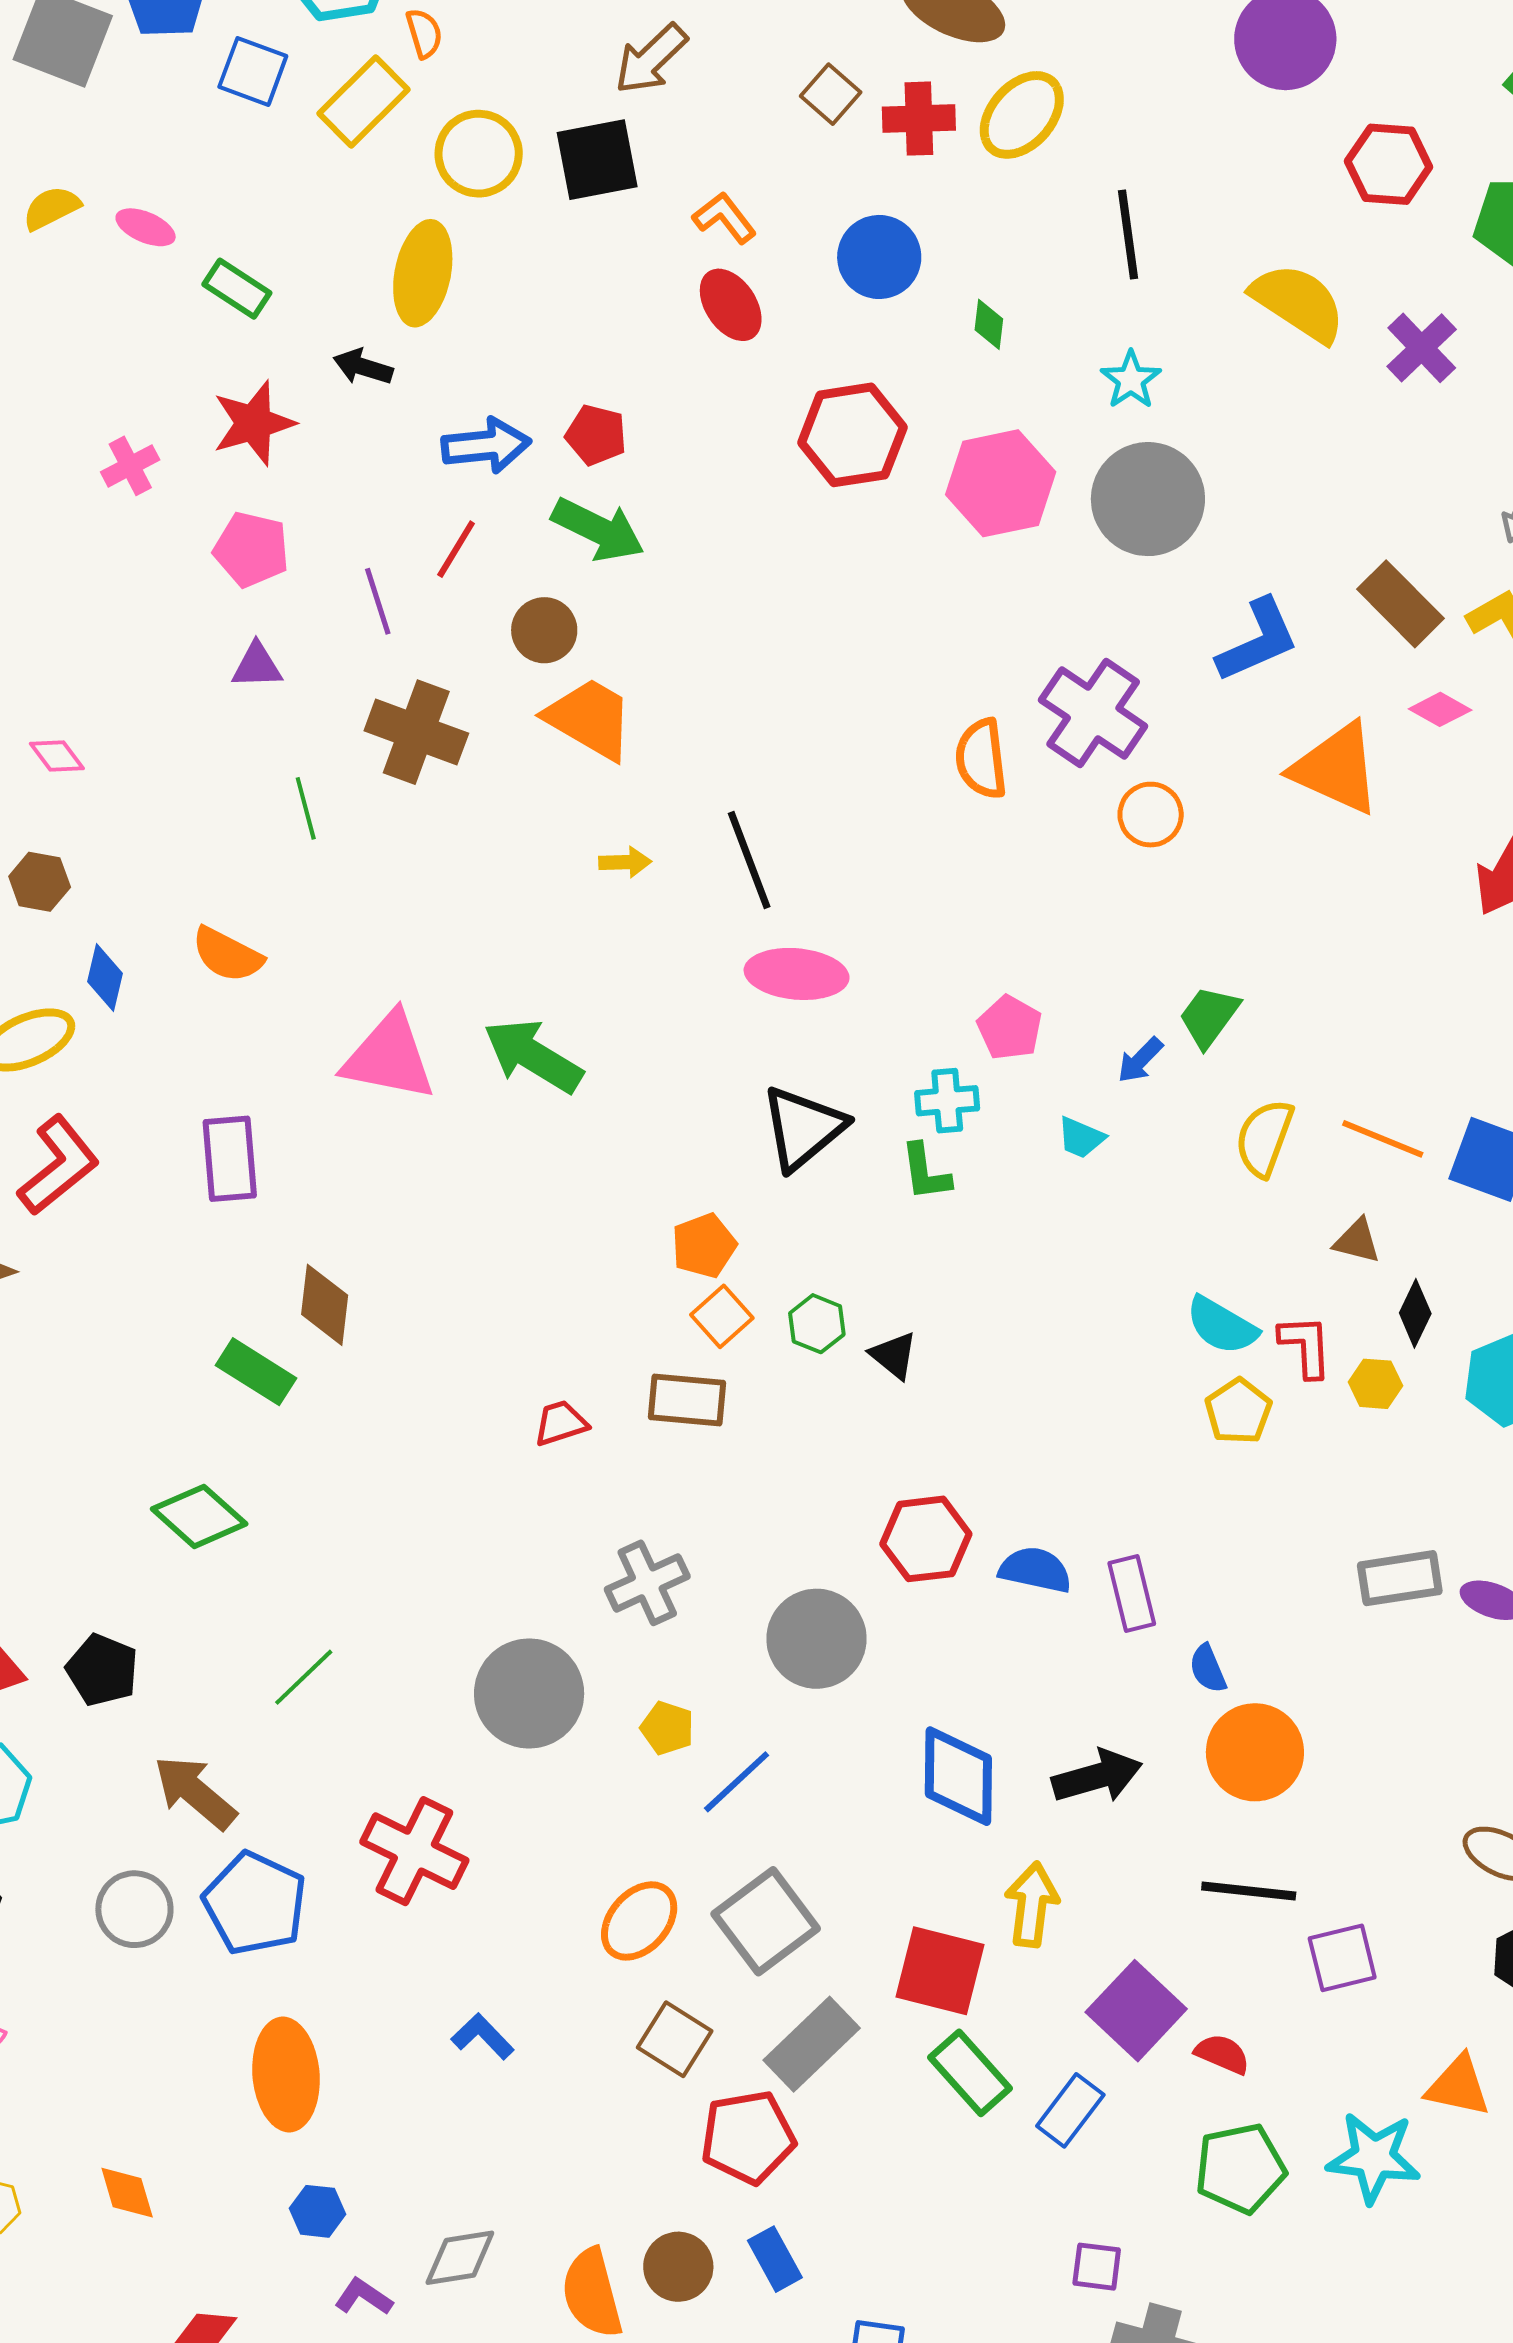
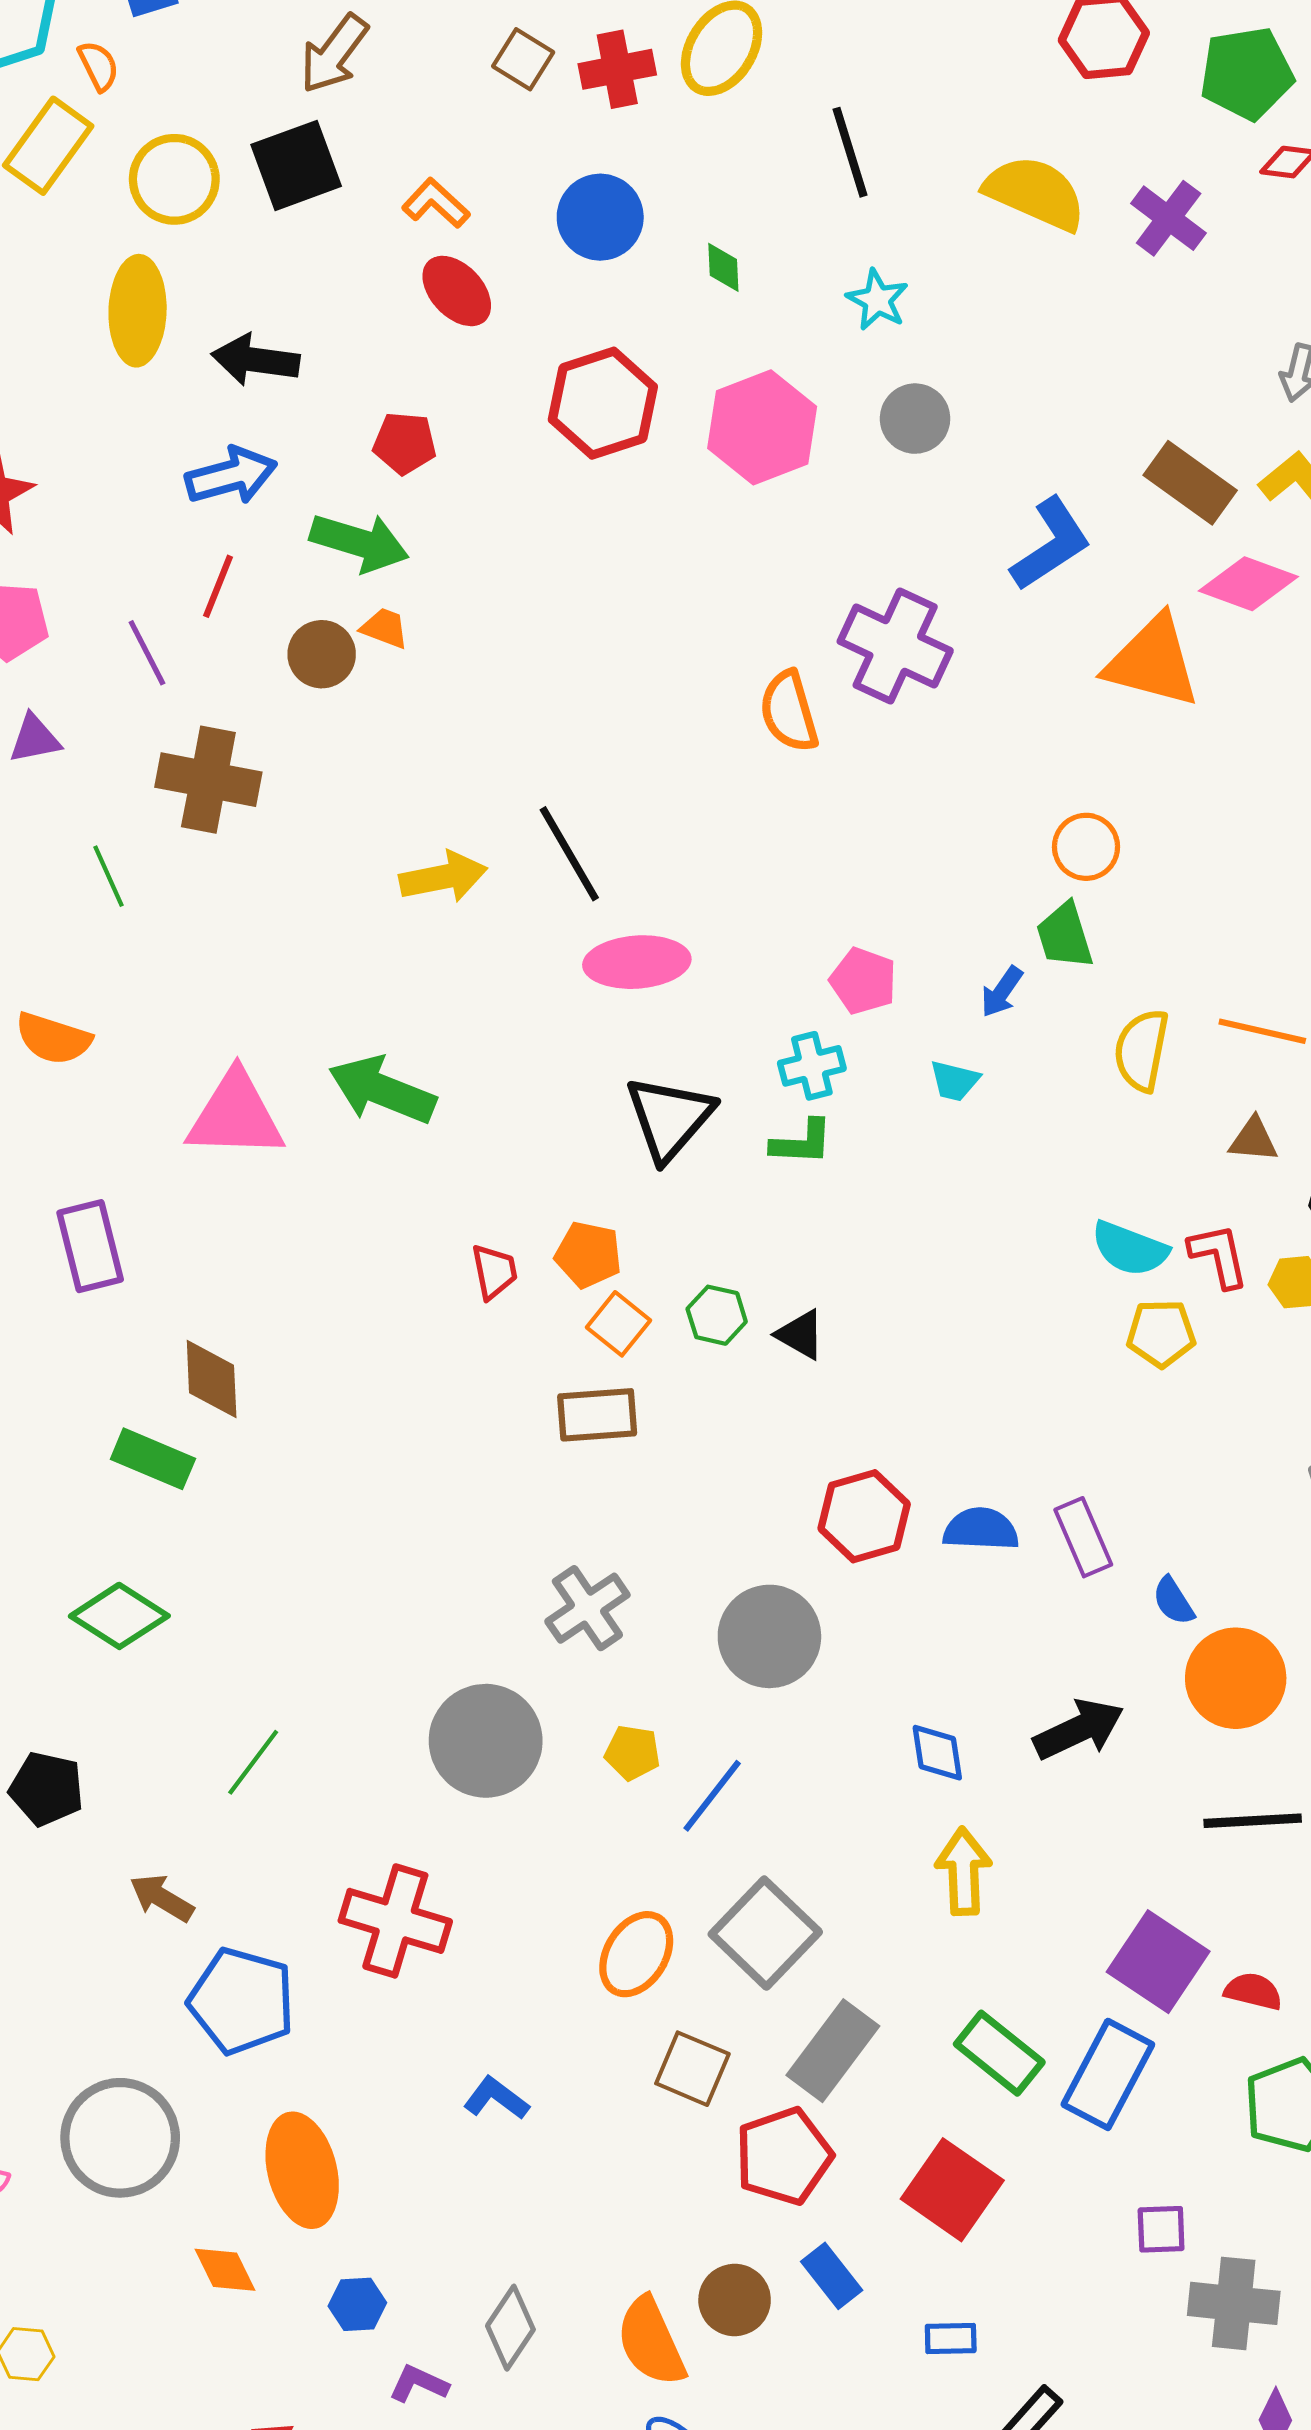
black arrow: (363, 367) -> (256, 360), moved, size x1.4
red pentagon: (596, 435) -> (405, 443), moved
gray circle: (1148, 499) -> (915, 419), size x0.6
pink diamond: (1440, 709) -> (1248, 584), size x1.5
orange trapezoid: (590, 719) -> (385, 628), moved, size x0.5
orange circle: (1151, 815) -> (1086, 847), moved
yellow arrow: (625, 862) -> (443, 877), size x1.6
green trapezoid: (1209, 1016) -> (1065, 936), turned -44
green L-shape: (926, 1172) -> (802, 1142), turned -70
orange pentagon: (704, 1246) -> (588, 1255), turned -30
yellow pentagon: (1238, 1411) -> (1161, 1333), turned -30
red trapezoid: (561, 1423) -> (494, 1272), moved, turned 106
blue diamond: (958, 1776) -> (937, 1753), size x0.6
brown arrow: (195, 1792) -> (162, 1898), size x0.7
yellow arrow: (1032, 1905) -> (964, 1871), moved
gray circle: (134, 1909) -> (120, 2138), moved, size x1.5
red square: (940, 1971) -> (952, 2190), moved, turned 30
blue rectangle: (1070, 2110) -> (1108, 2074), size x1.4
orange diamond: (127, 2193) -> (225, 2270), moved
gray diamond: (460, 2258) -> (510, 2328), turned -38

